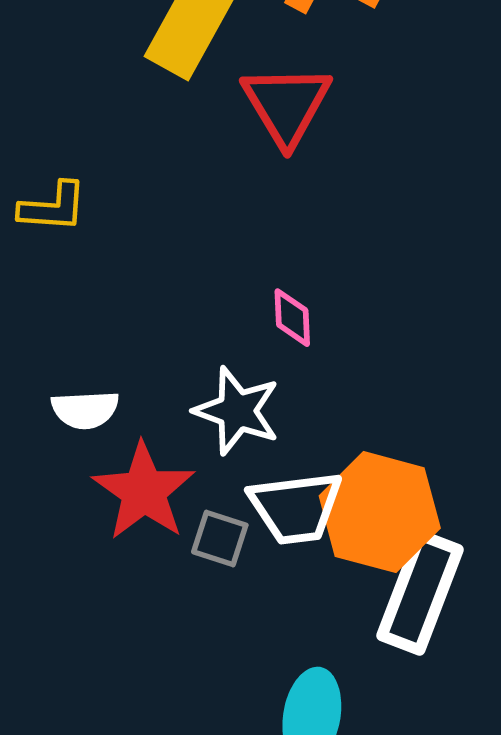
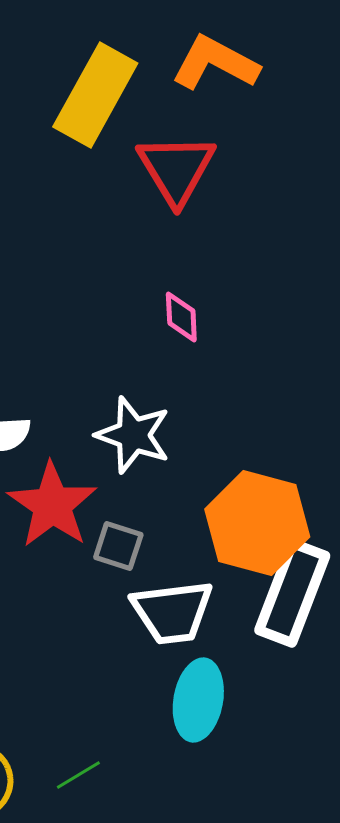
pink diamond: (292, 318) -> (181, 317), moved
white trapezoid: (296, 507) -> (172, 612), moved

